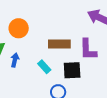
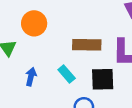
blue arrow: (15, 60) -> (31, 77), moved

